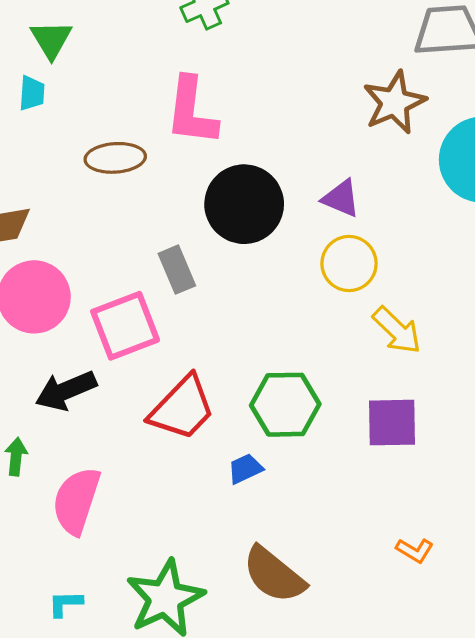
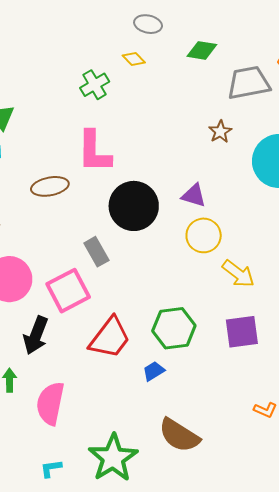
brown star: (394, 102) -> (220, 132), size x0.6
black arrow: (66, 391) -> (36, 335), turned -39

